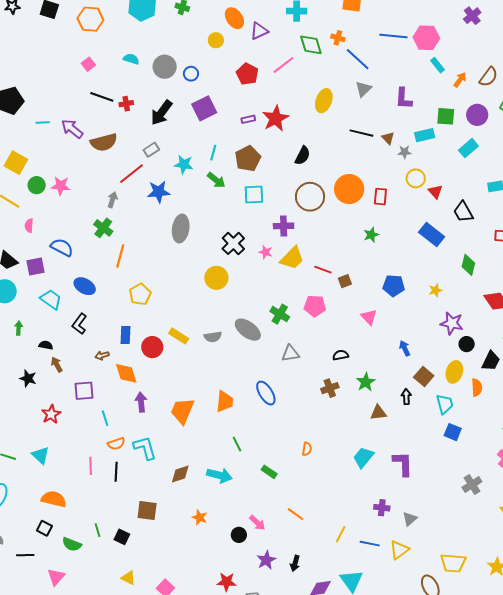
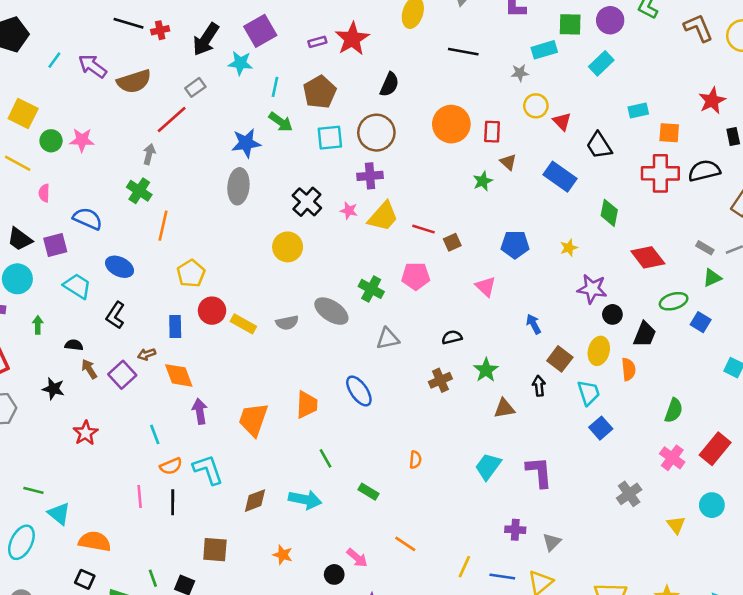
cyan line: (43, 122) -> (54, 60), turned -48
brown triangle: (388, 138) -> (508, 162), moved
cyan star: (184, 164) -> (240, 63), moved
blue star: (159, 192) -> (246, 143), moved
brown circle: (310, 197) -> (376, 133), moved
red circle: (152, 347) -> (212, 311), moved
purple square: (84, 391) -> (122, 375), moved, turned -35
blue square: (453, 432) -> (601, 428), turned 30
cyan triangle: (41, 455) -> (59, 514), moved

